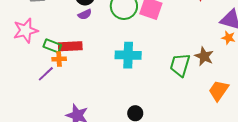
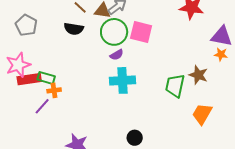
purple semicircle: (85, 14) -> (117, 55), moved
red rectangle: (70, 46) -> (29, 79), moved
orange trapezoid: (219, 91) -> (202, 114), moved

